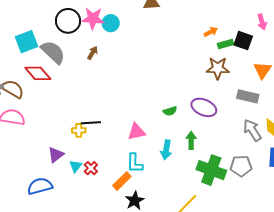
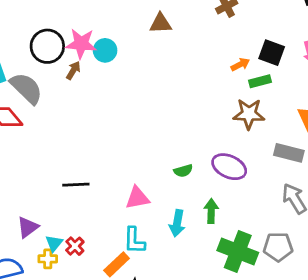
black square: (243, 41) -> (272, 53), moved
brown arrow: (93, 53) -> (73, 70), moved
yellow cross: (79, 130) -> (48, 259), moved

